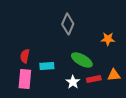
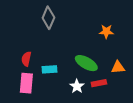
gray diamond: (68, 24) -> (48, 18), moved
orange star: (108, 39) -> (106, 31), moved
orange triangle: (114, 75) -> (118, 67), moved

